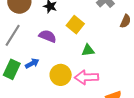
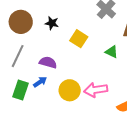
purple semicircle: (48, 36) -> (48, 62), moved
green triangle: (88, 50) -> (112, 52), moved, turned 40

